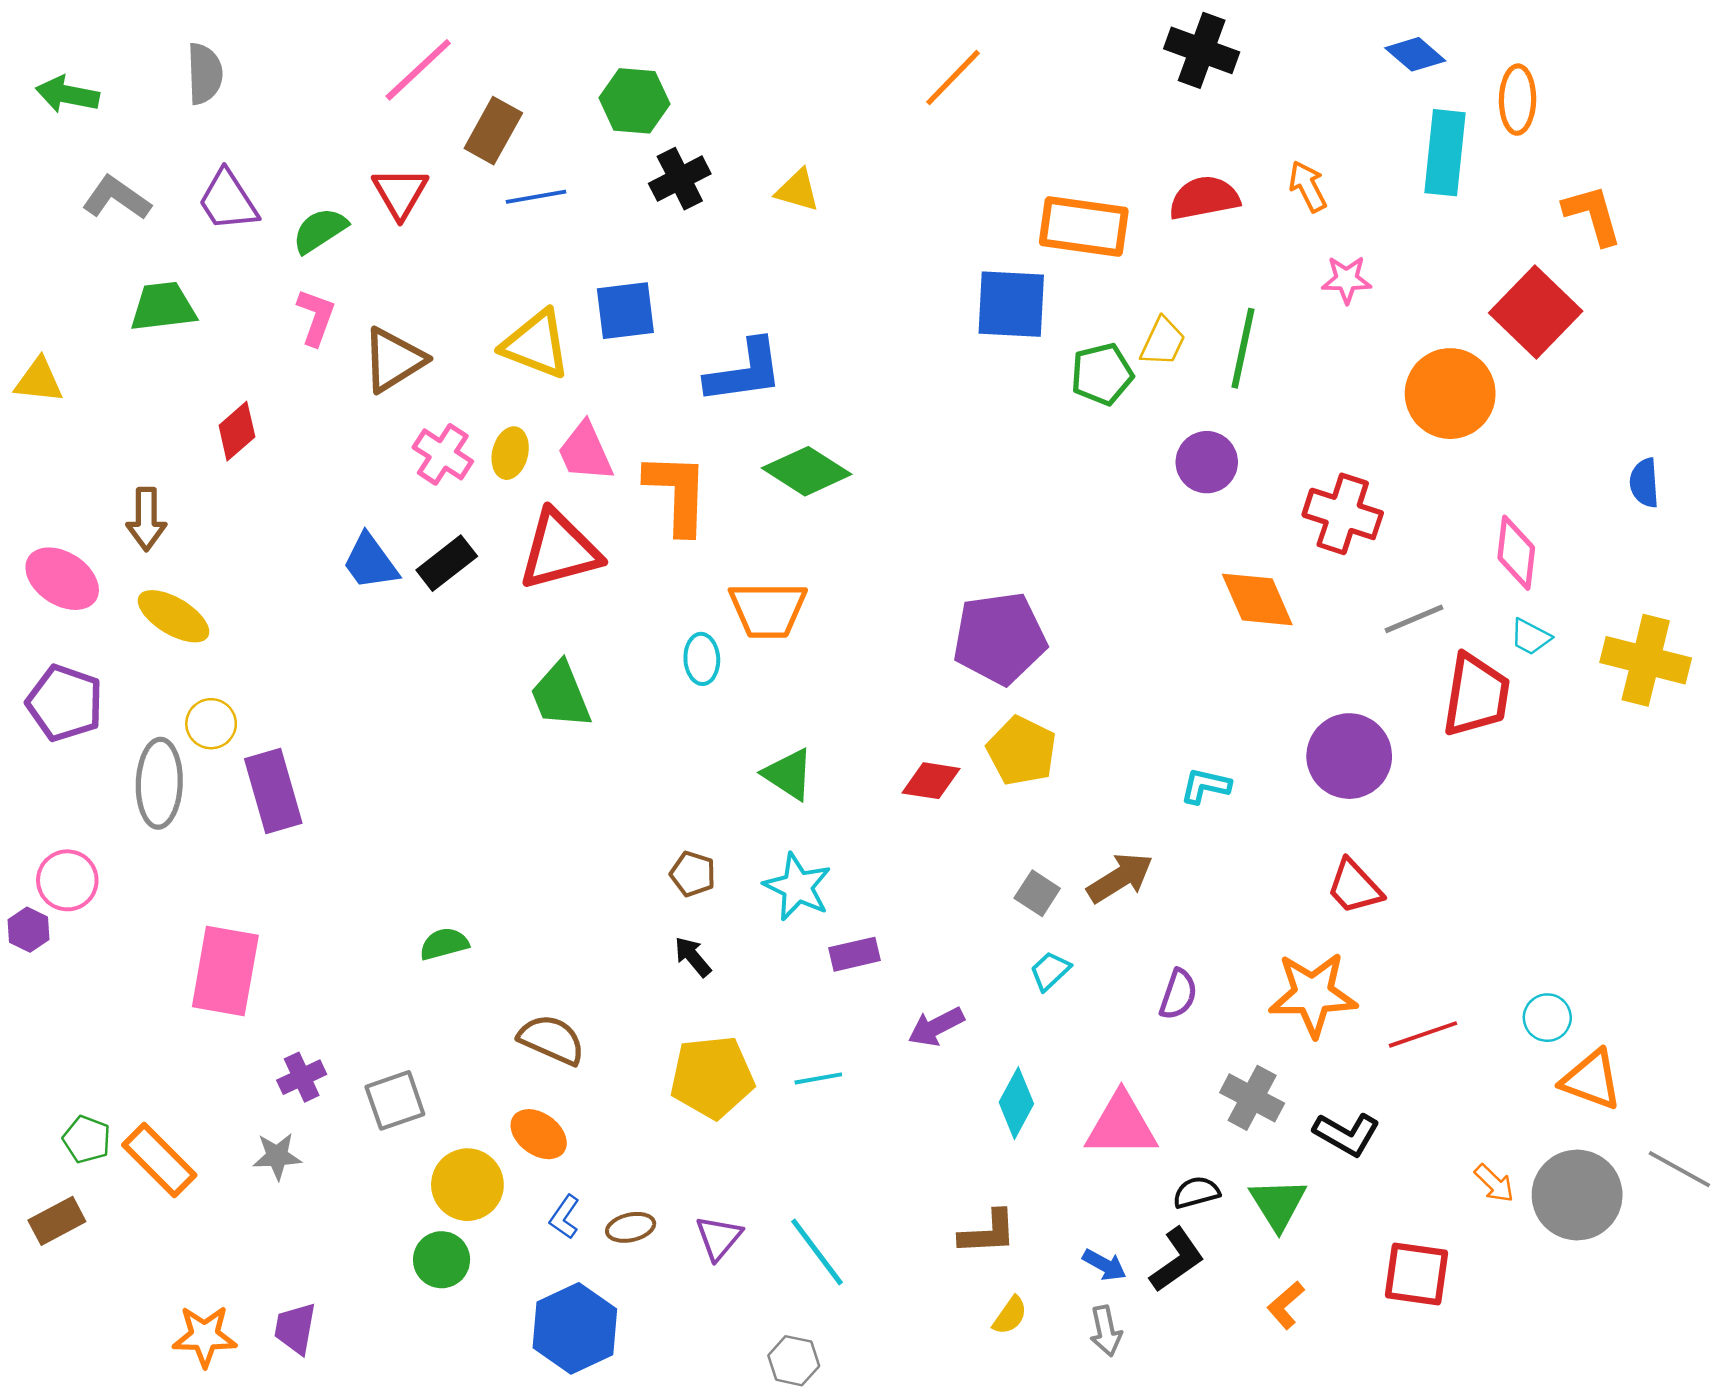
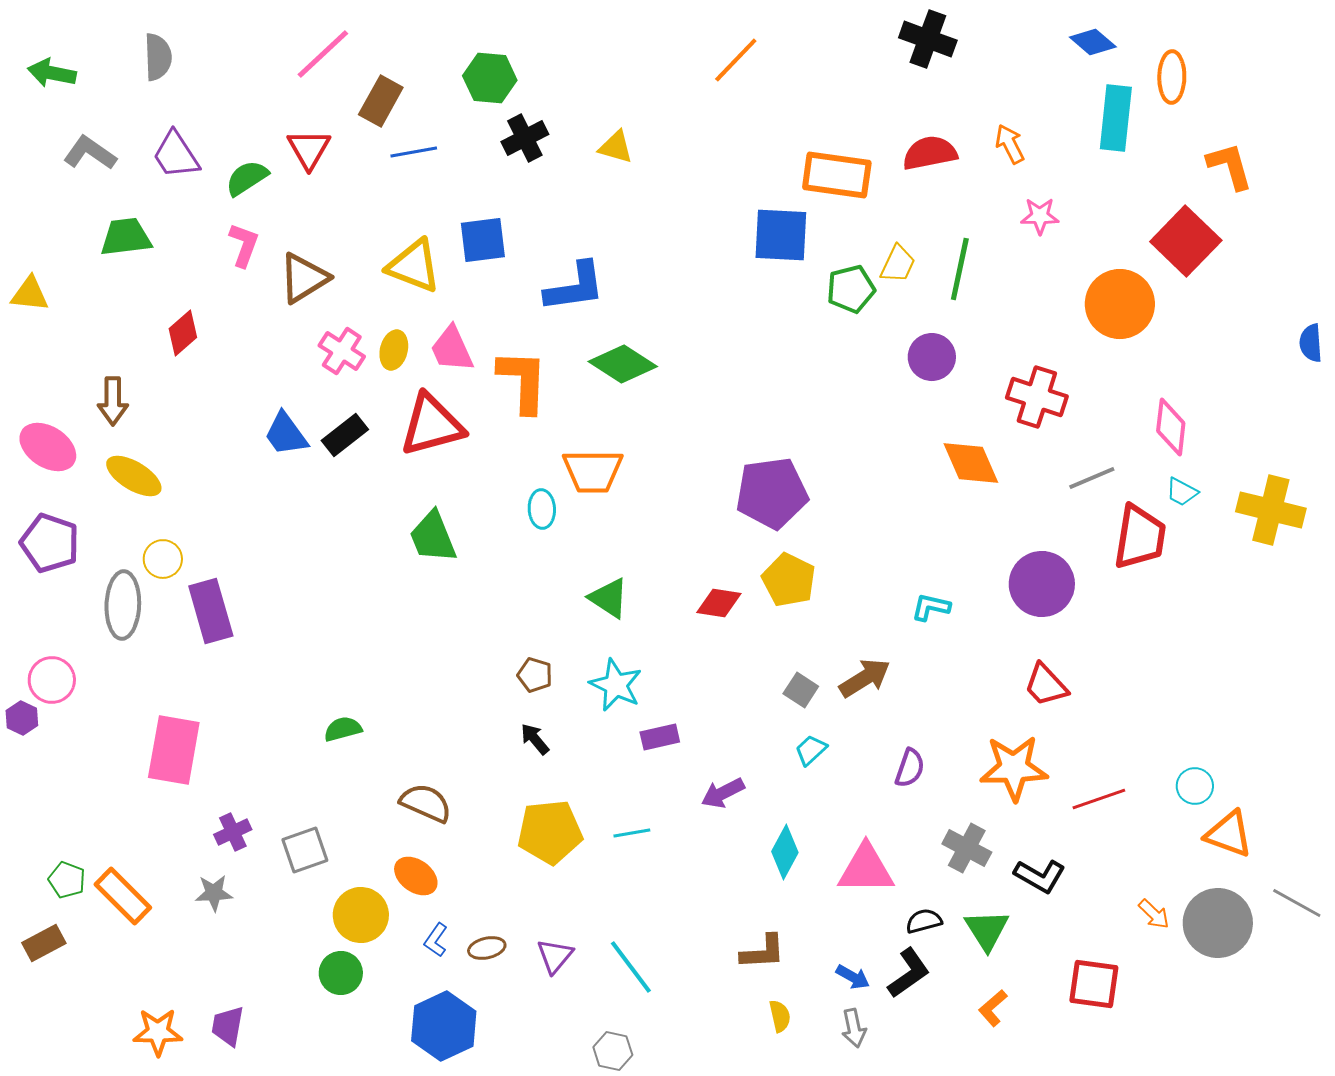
blue semicircle: (1644, 483) -> (1311, 343), moved
yellow semicircle: (1010, 1315) -> (780, 1016), turned -48

